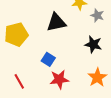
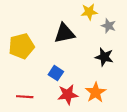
orange star: (97, 77) -> (96, 92), moved
red line: (19, 81) -> (25, 97), turned -56

